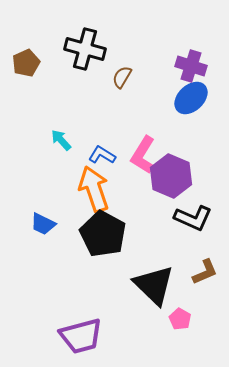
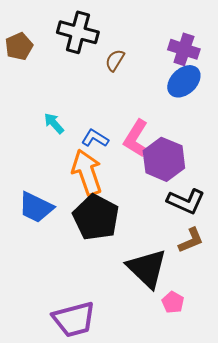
blue trapezoid: (43, 224) -> (36, 207), size x1.4
brown L-shape: (205, 272) -> (191, 240), moved

